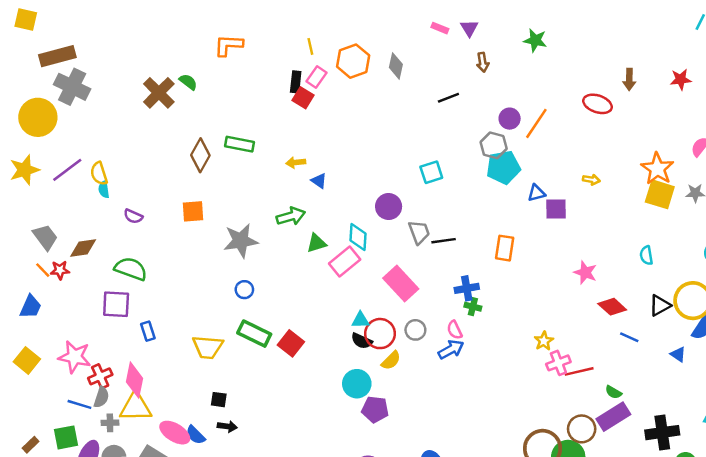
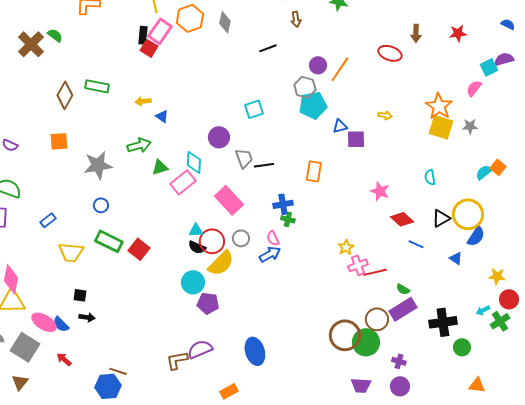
pink rectangle: (316, 77) -> (160, 31), size x1.4
blue rectangle: (148, 331) -> (48, 220), moved, turned 70
yellow semicircle: (391, 360) -> (221, 263), size x1.6

